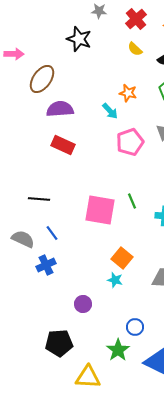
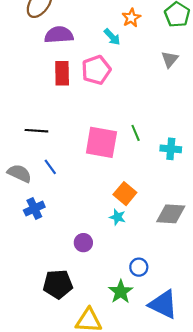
orange star: (128, 93) -> (131, 18), turned 30
pink pentagon: (130, 142) -> (96, 70), moved
red rectangle: (63, 145) -> (62, 73), turned 65
blue cross: (46, 265) -> (34, 209), moved

